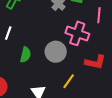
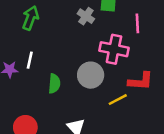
yellow line: (69, 81) -> (118, 100), moved, turned 35

